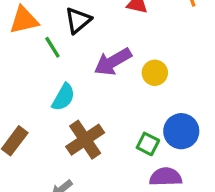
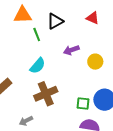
purple arrow: (113, 62) -> (71, 50), size x0.7
green square: (148, 144) -> (83, 103), turned -32

